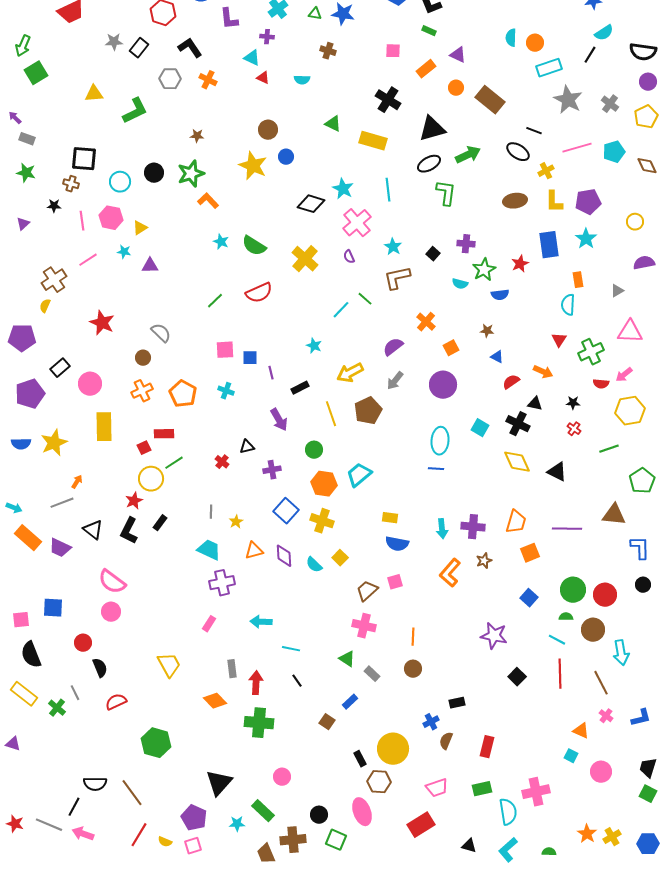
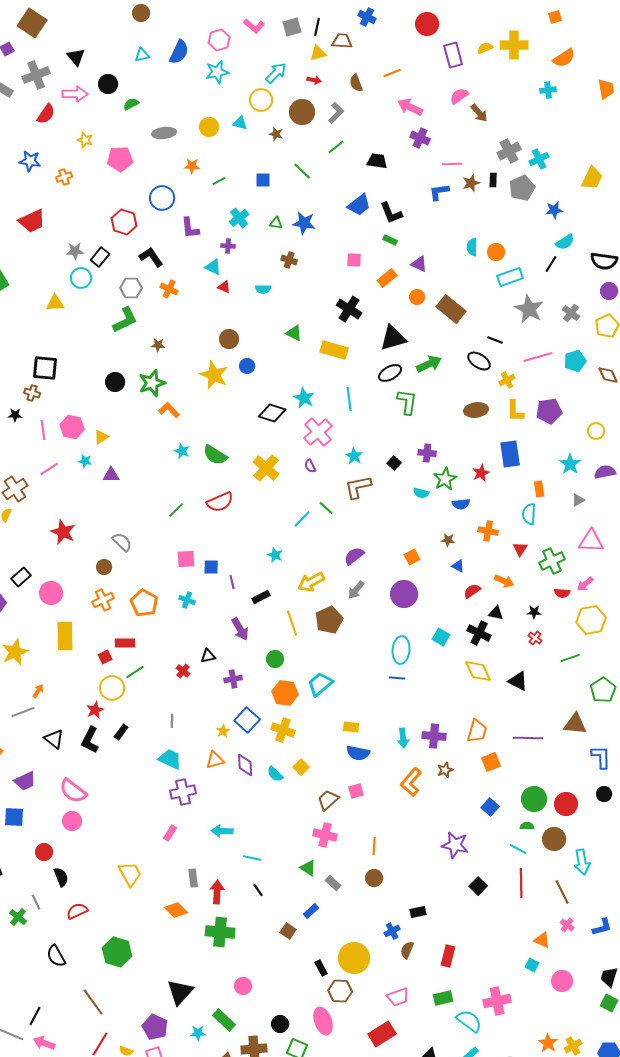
green L-shape: (135, 111) -> (125, 320), moved
cyan circle: (120, 182) -> (81, 278), moved
cyan star: (586, 239) -> (570, 464), moved
orange cross: (426, 322) -> (488, 531), moved, turned -30
yellow star: (236, 522) -> (223, 731), moved
purple trapezoid: (60, 548) -> (25, 781), moved, turned -50
black semicircle: (95, 784) -> (56, 956), moved, turned 60
cyan semicircle: (508, 812) -> (469, 1021), turned -44

